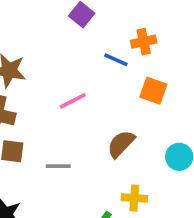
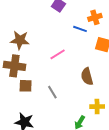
brown semicircle: (121, 144) -> (87, 76), turned -54
gray line: (58, 166) -> (52, 92), turned 64

